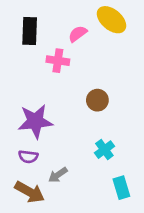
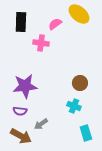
brown circle: (97, 100) -> (80, 83), moved
cyan cross: (104, 150) -> (74, 106), turned -32

